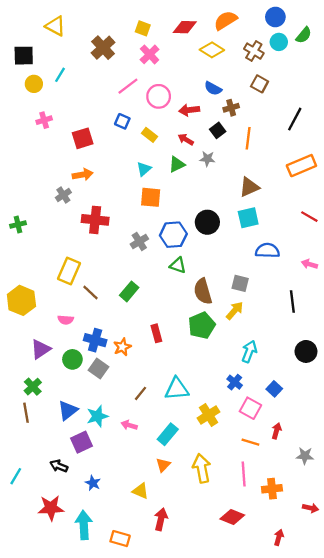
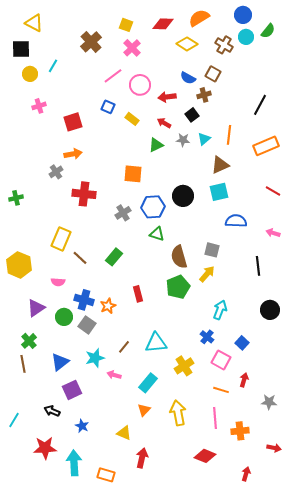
yellow triangle: (55, 26) -> (34, 23), moved
brown square: (260, 84) -> (213, 74), moved
orange line: (248, 138) -> (229, 135), moved
cyan triangle: (144, 169) -> (204, 139), moved
cyan star: (97, 416) -> (95, 358), moved

